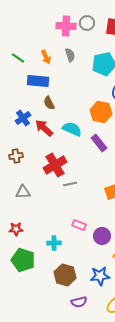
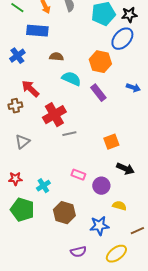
brown semicircle: (49, 103) -> (56, 57), moved, turned 120
blue cross: (23, 118) -> (17, 56), moved
red arrow: (44, 128) -> (30, 89), moved
gray triangle: (23, 192) -> (22, 142), turned -35
cyan cross: (54, 243) -> (43, 186), moved, turned -32
brown hexagon: (65, 275) -> (64, 213), moved

